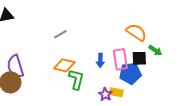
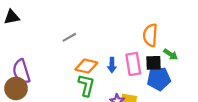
orange semicircle: (136, 32) -> (150, 35), turned -120
orange diamond: (64, 65) -> (86, 66), moved
blue pentagon: (130, 73) -> (159, 79), moved

